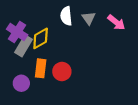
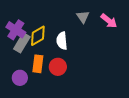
white semicircle: (66, 16) -> (62, 41), moved

